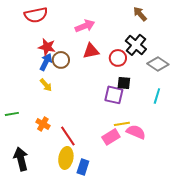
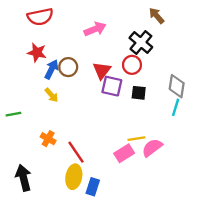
black cross: (136, 45) -> (141, 42), moved
red star: (47, 47) -> (37, 53), moved
red triangle: (91, 51) -> (102, 70), moved, turned -42
gray diamond: (158, 64) -> (177, 86), moved, turned 65
purple square: (114, 95) -> (112, 86), moved
green line: (12, 114) -> (13, 114), moved
pink semicircle: (136, 132) -> (152, 148), turned -60

